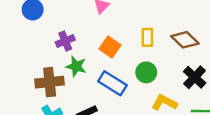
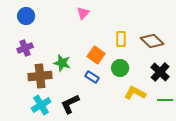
purple cross: (65, 41) -> (25, 48), moved
orange square: (110, 47) -> (96, 55), moved
blue rectangle: (112, 83) -> (92, 77), size x0.6

